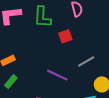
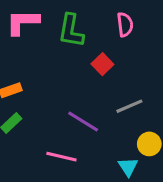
red square: (65, 36) -> (102, 64), turned -32

